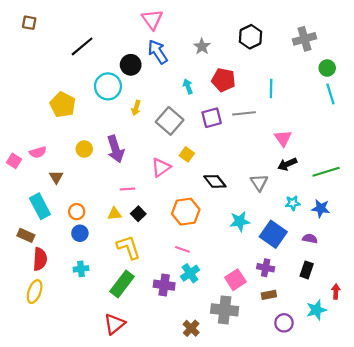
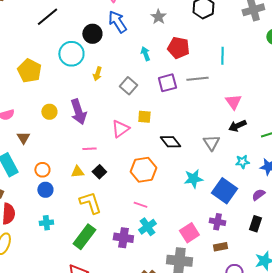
gray square: (170, 121) -> (128, 86), size x0.7
yellow square: (187, 154) -> (144, 117), turned -32
purple semicircle: (310, 239) -> (258, 195), turned -48

